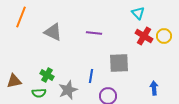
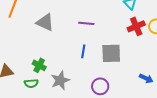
red cross: (144, 36) -> (136, 26), turned 36
blue line: (91, 76) -> (83, 51), moved
blue arrow: (154, 88) -> (146, 78), turned 120

